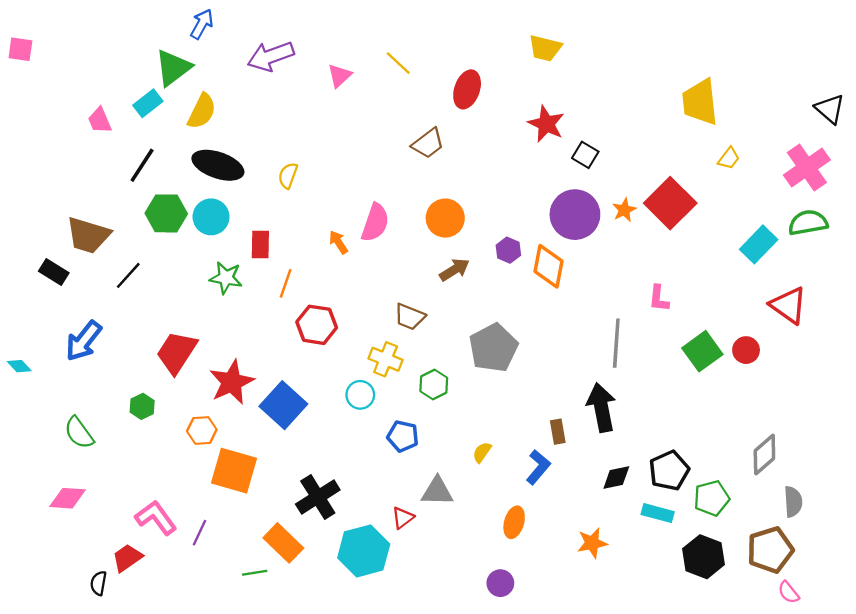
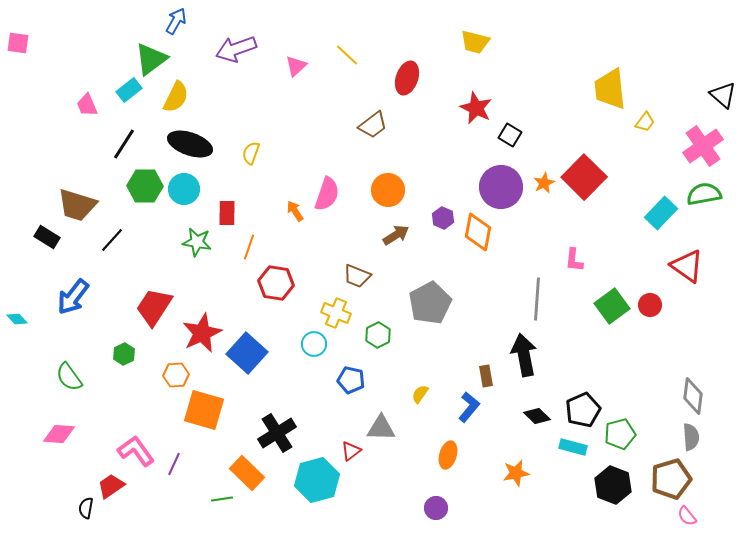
yellow trapezoid: (729, 158) -> (645, 122), moved
gray diamond: (764, 455) -> (693, 396), moved, turned -42
black diamond: (616, 477) -> (537, 416), turned 56

